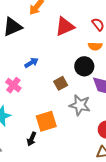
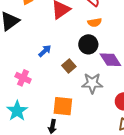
blue arrow: (31, 63) -> (45, 51), moved
orange square: (46, 121) -> (63, 106), turned 35

